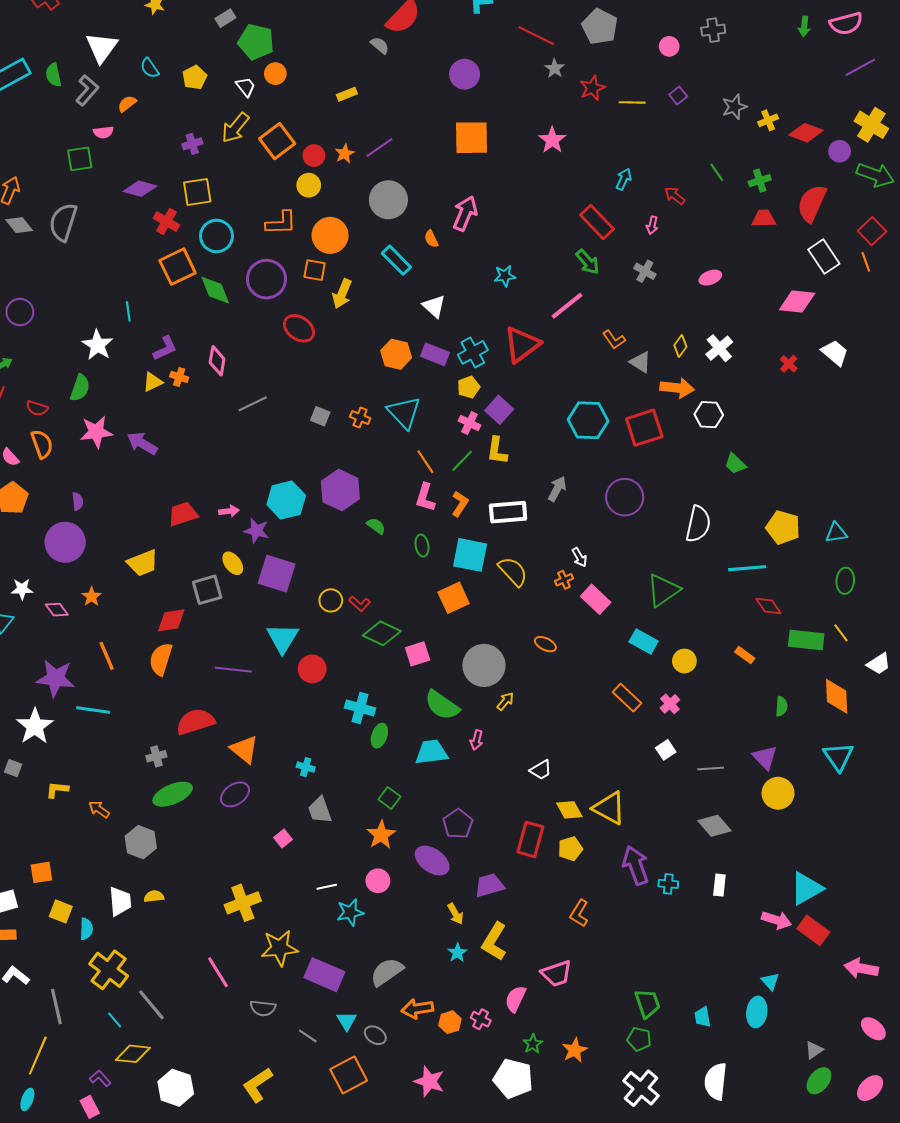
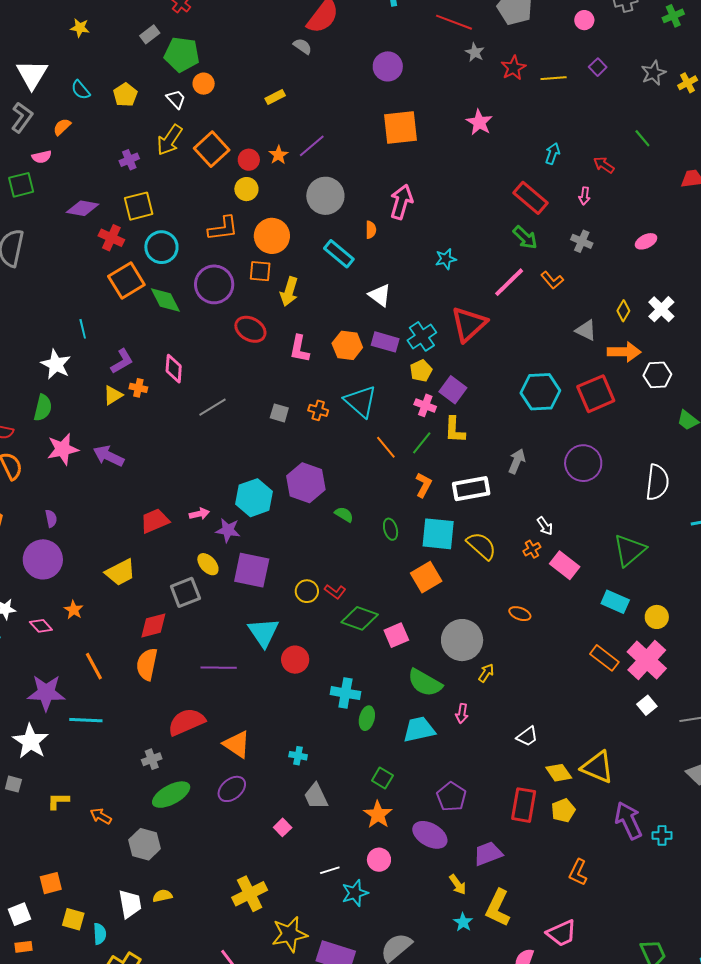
green cross: (760, 181) -> (673, 16), moved
orange semicircle: (431, 239) -> (371, 230), turned -150
orange L-shape: (614, 340) -> (552, 280), moved
pink L-shape: (425, 497) -> (299, 349), moved
pink cross: (670, 704) -> (647, 660), size x2.0

